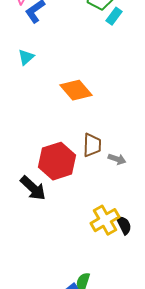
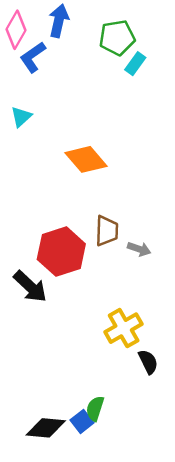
black semicircle: (124, 225) -> (148, 362), moved

